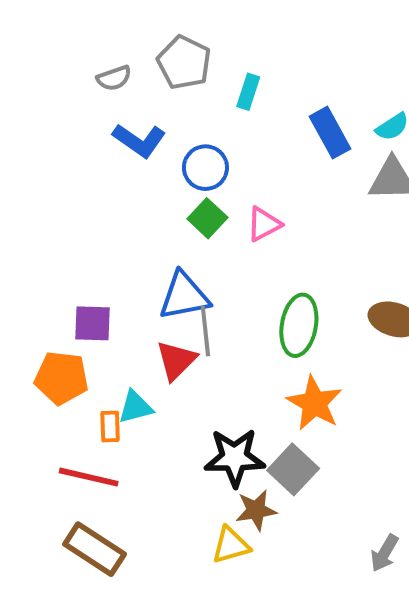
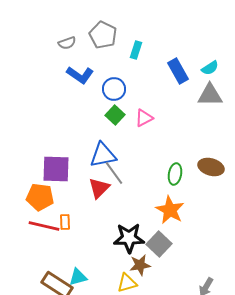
purple square: (93, 323) -> (56, 169), size x1.4
green ellipse: (299, 325) -> (175, 174), moved, size x0.7
gray line: (205, 331) -> (114, 173), turned -30
cyan triangle: (135, 407) -> (78, 277), moved
red line: (89, 477) -> (44, 226), moved

